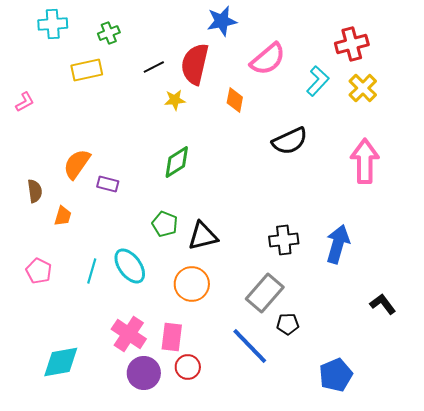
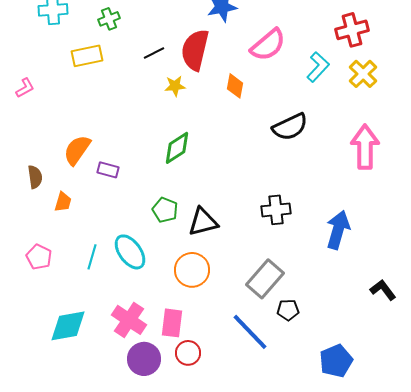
black cross: (284, 240) -> (276, 210), moved
cyan diamond: (61, 362) -> (68, 326), moved

